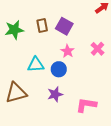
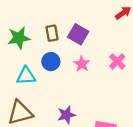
cyan triangle: (36, 65) -> (26, 76), moved
blue circle: (59, 69) -> (51, 62), moved

